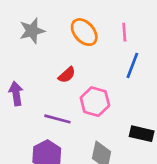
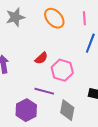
red semicircle: (67, 75) -> (41, 58), moved
purple line: (57, 119) -> (44, 91), moved

